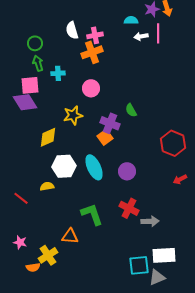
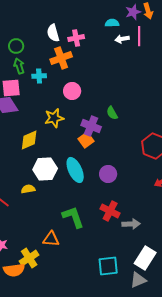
orange cross: (92, 52) -> (61, 58), moved
white rectangle: (164, 255) -> (145, 258), turned -55
cyan square: (139, 265) -> (108, 266), moved
orange semicircle: (33, 267) -> (14, 270), size x1.5

